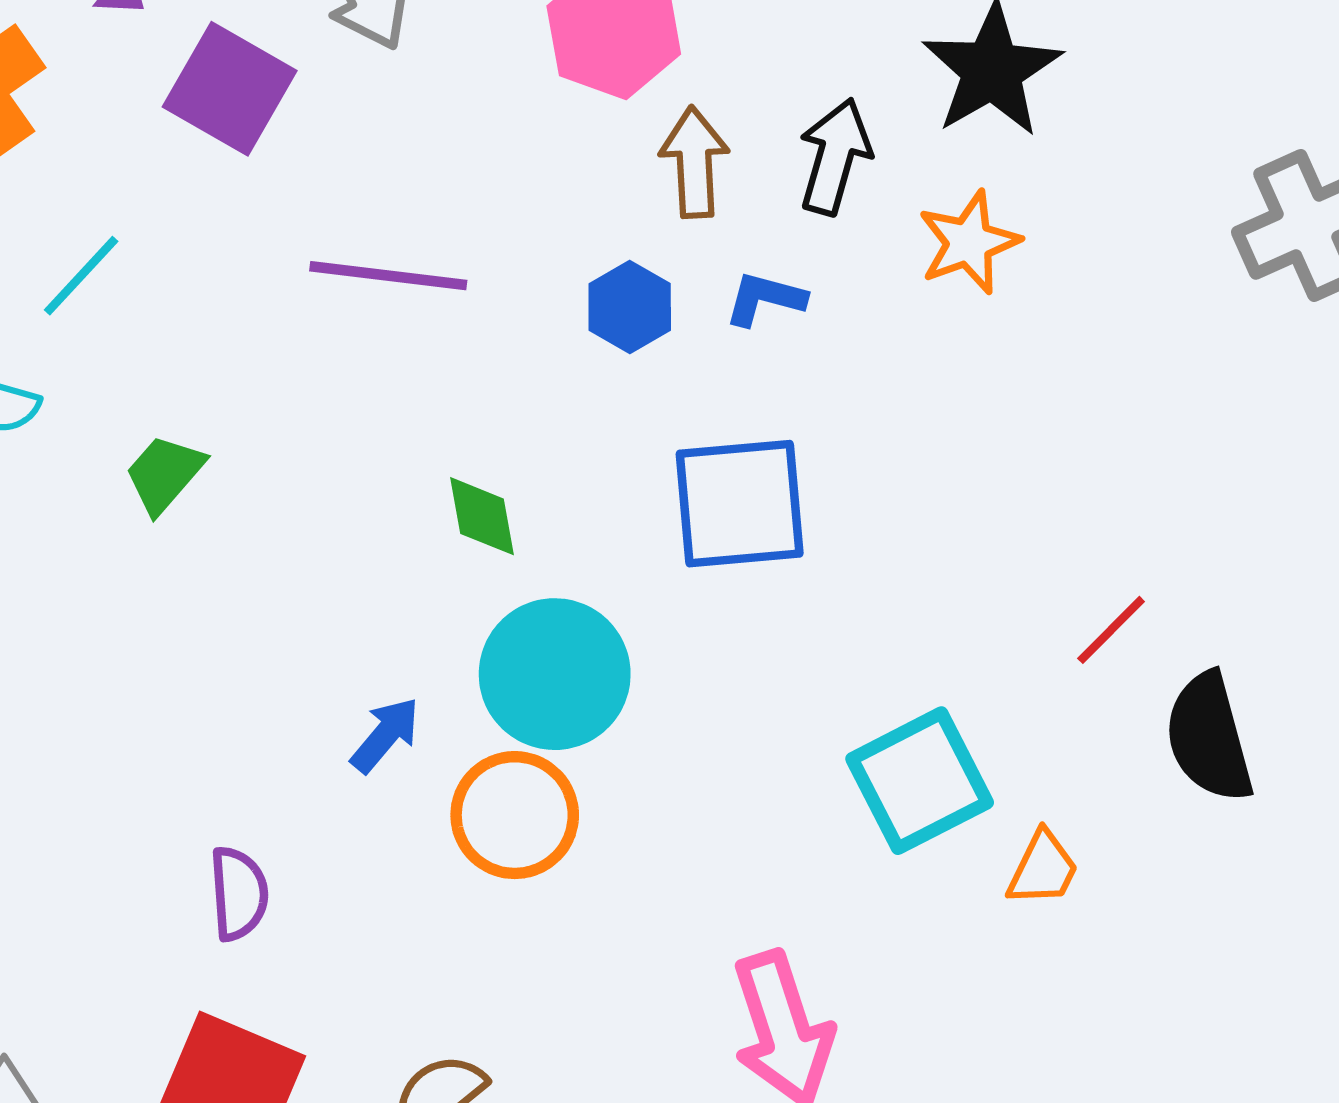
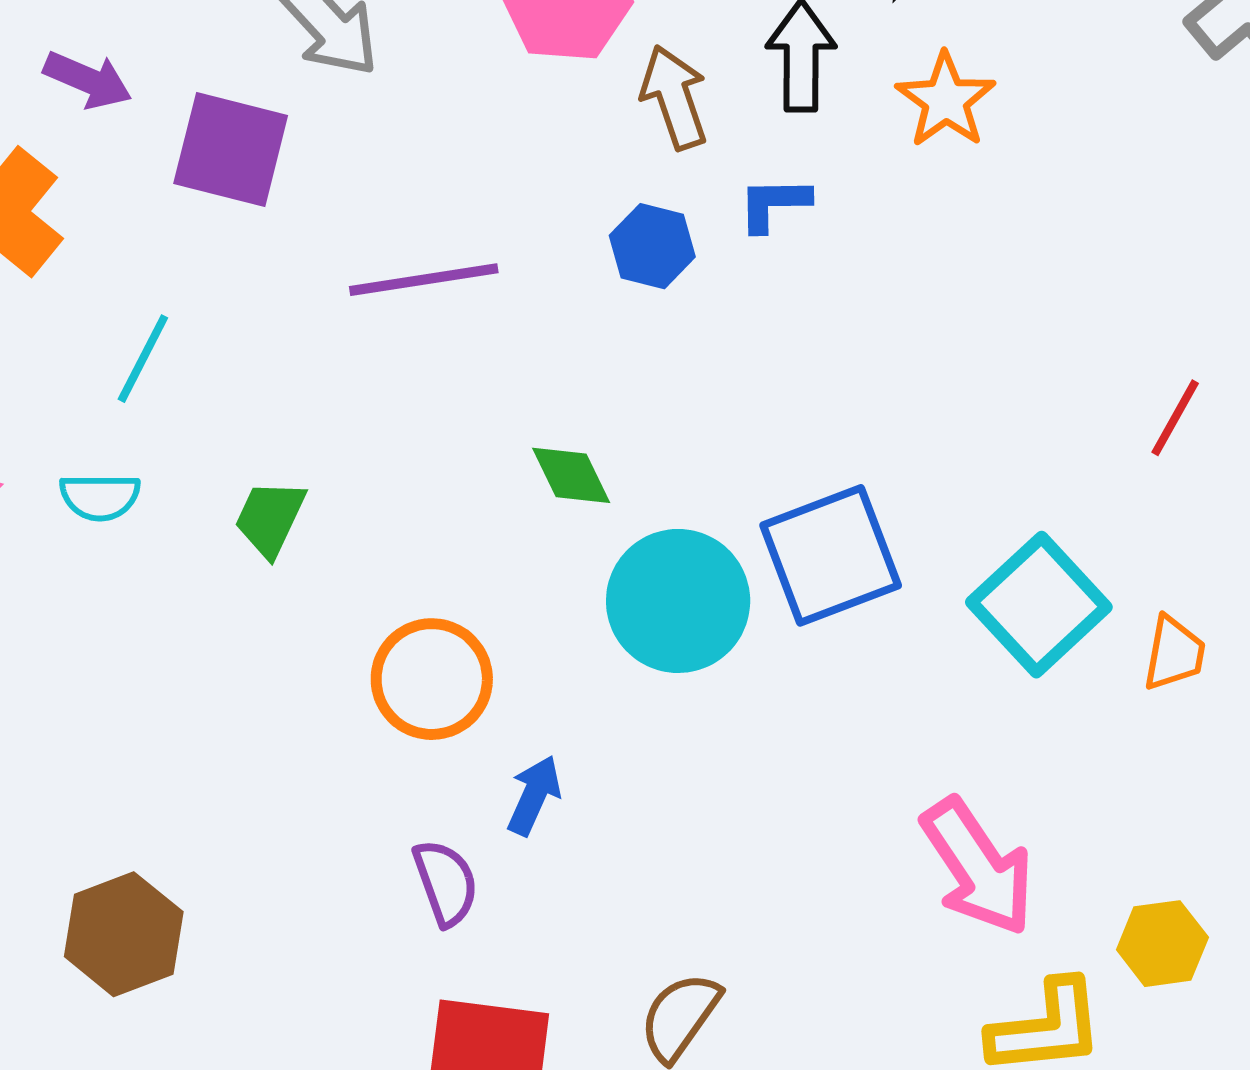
blue square: (740, 504) -> (831, 555), moved
blue arrow: (385, 735) -> (534, 795), moved
orange circle: (515, 815) -> (432, 679), moved

